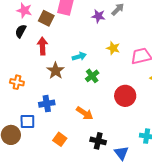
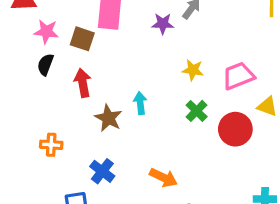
cyan arrow: (79, 56) -> (140, 103), moved, turned -72
green cross: (92, 76) -> (197, 111), moved
red circle: (125, 96) -> (235, 129), moved
blue cross: (47, 104) -> (102, 171), turned -35

